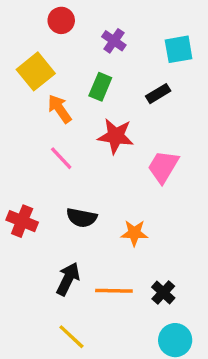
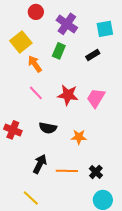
purple cross: (114, 41) -> (67, 24), size x1.5
red star: (116, 136) -> (68, 95), moved
yellow line: (71, 337) -> (31, 198), moved

